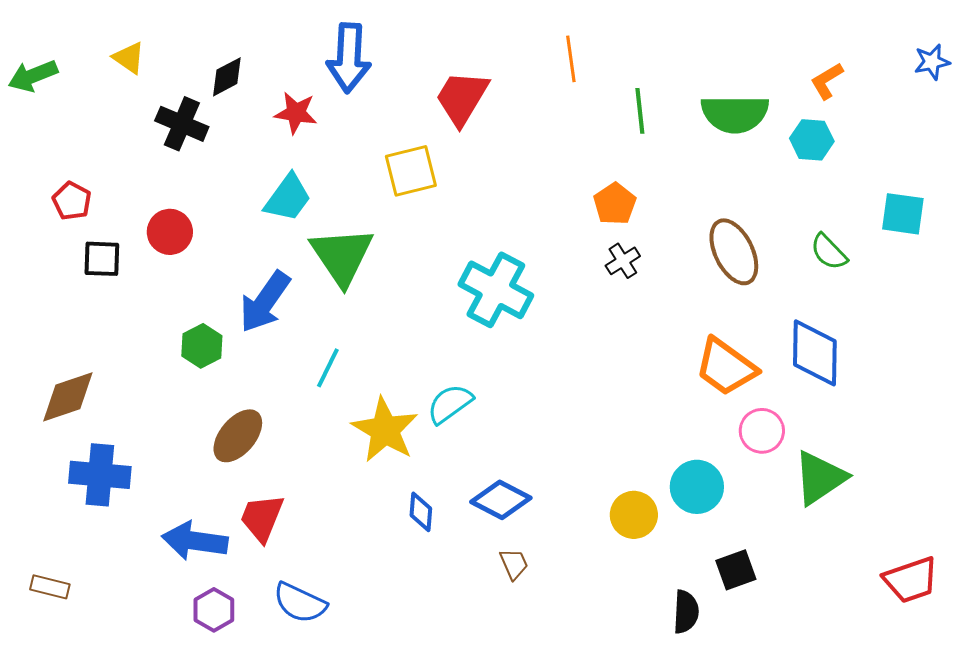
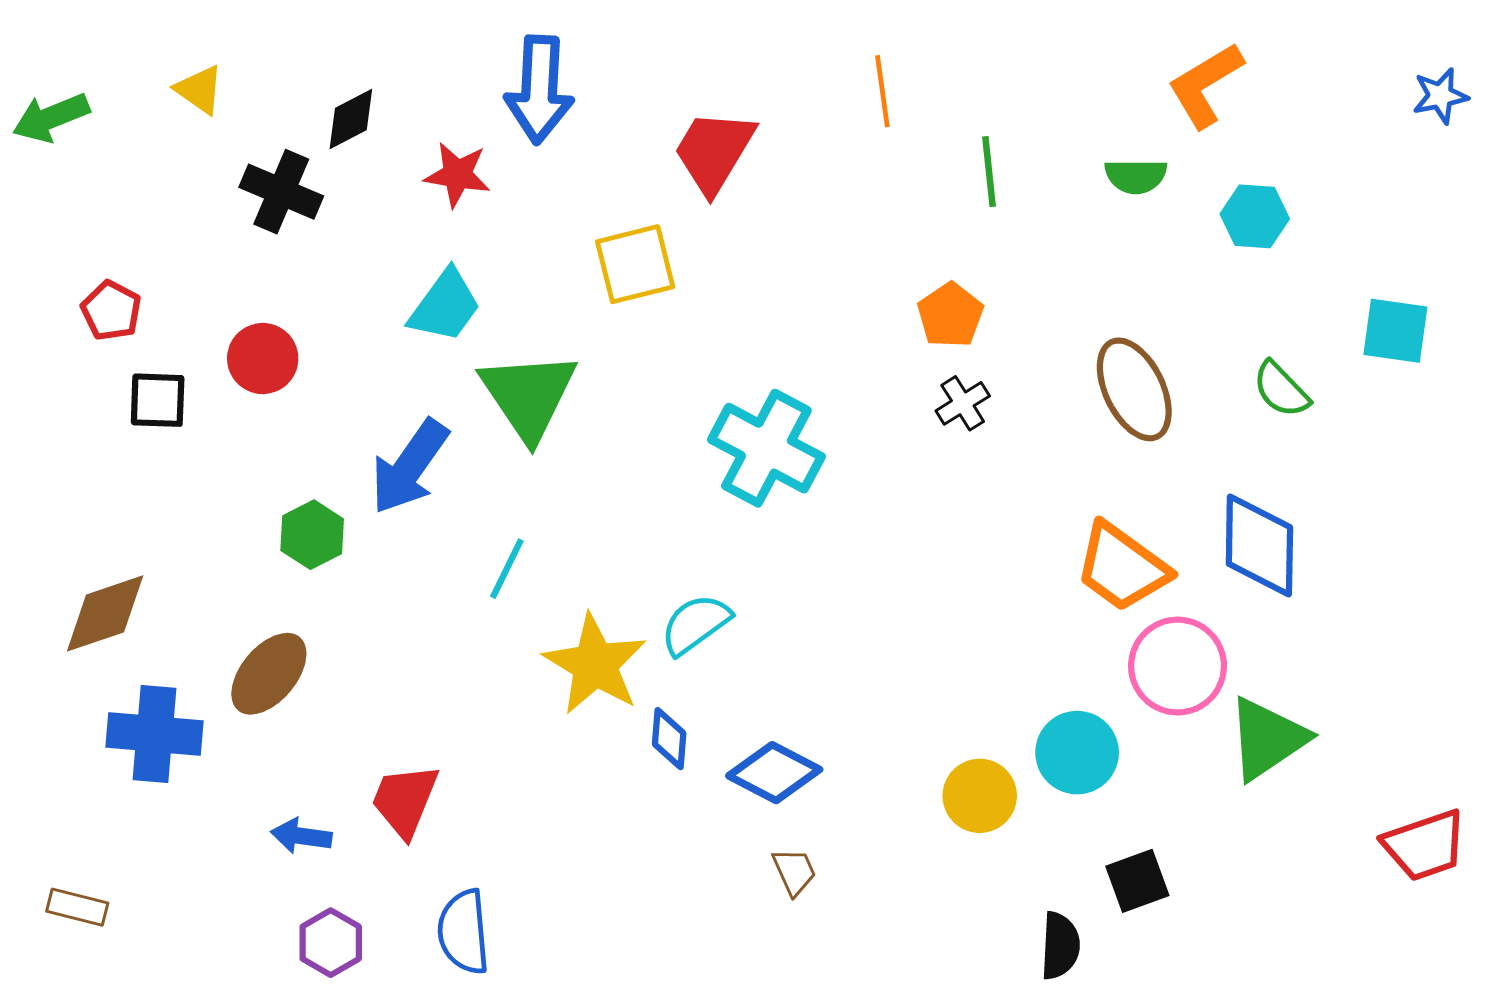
orange L-shape: (827, 81) -> (1205, 85), moved, size x1.5
green semicircle: (735, 114) -> (1136, 176), size x0.6
pink circle: (762, 431) -> (1178, 666), size x1.4
brown ellipse: (238, 436) -> (269, 674), moved
blue diamond: (421, 512) -> (669, 739), moved
blue arrow: (195, 541) -> (301, 836), size x0.6
red trapezoid: (911, 580) -> (1425, 845), moved
blue semicircle: (300, 603) -> (464, 932), turned 60

